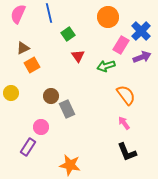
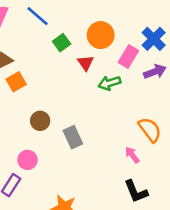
blue line: (49, 13) -> (38, 16), turned -36
orange circle: (108, 17) -> (101, 35), moved
red triangle: (78, 56) -> (86, 63), moved
orange semicircle: (126, 95) -> (150, 130), moved
gray rectangle: (67, 109) -> (73, 137), moved

